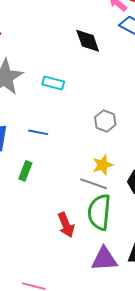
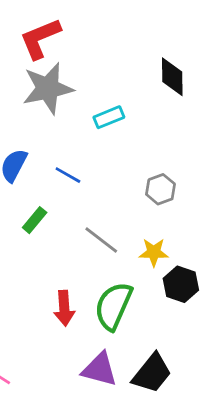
cyan rectangle: (53, 83) -> (109, 117), turned -55
yellow star: (103, 165) -> (154, 252), moved
gray line: (94, 184) -> (101, 240), moved

